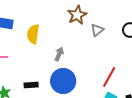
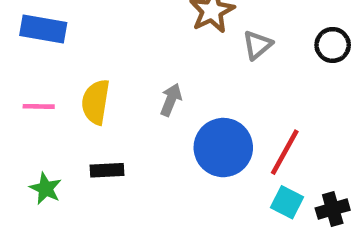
yellow semicircle: (33, 34) -> (96, 102), moved
blue circle: (63, 81) -> (223, 148), moved

